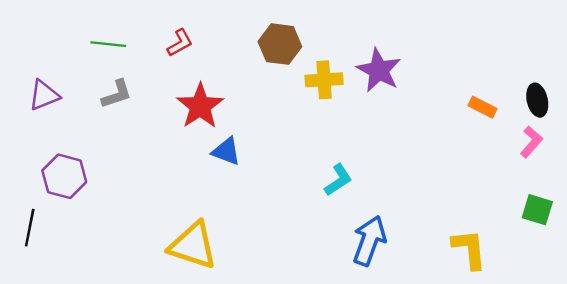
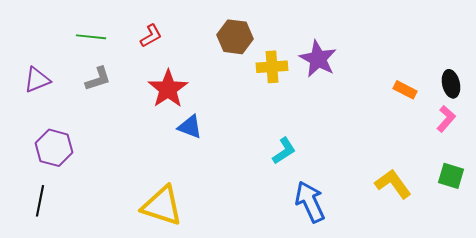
black line: (30, 228) -> (40, 201), moved
blue arrow: (369, 241) -> (310, 202), turned -45
yellow L-shape: (469, 249) -> (393, 184), moved, turned -30

